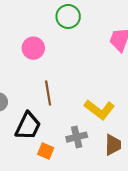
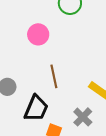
gray cross: (77, 137) -> (83, 117), turned -30

